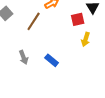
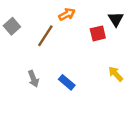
yellow arrow: (86, 39) -> (116, 74), moved, turned 120

